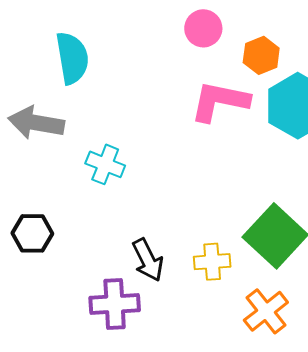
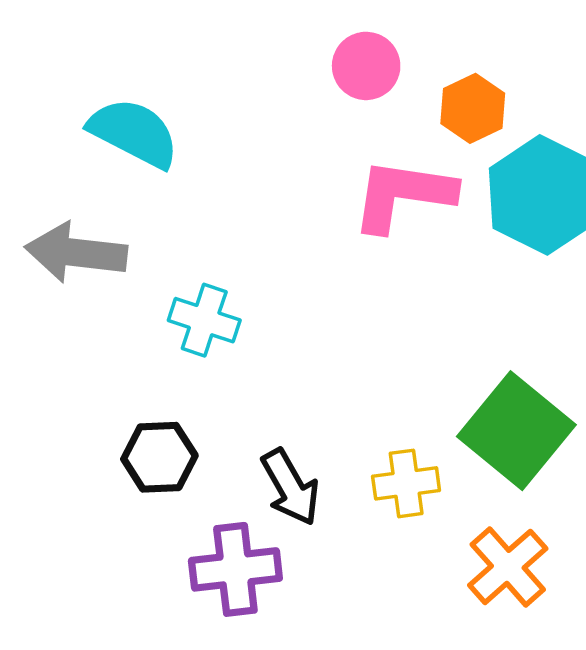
cyan semicircle: (72, 58) -> (134, 133), turned -50
black hexagon: (32, 233) -> (159, 457), moved

